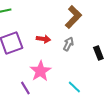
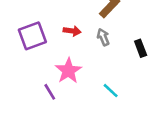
gray arrow: (68, 44) -> (103, 37), turned -48

